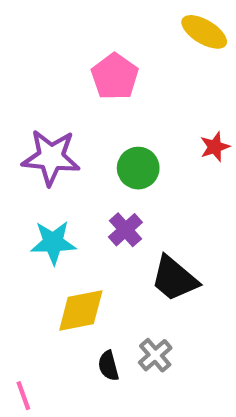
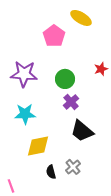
yellow ellipse: (204, 32) -> (81, 18), moved
purple cross: (125, 230) -> (71, 102), moved

